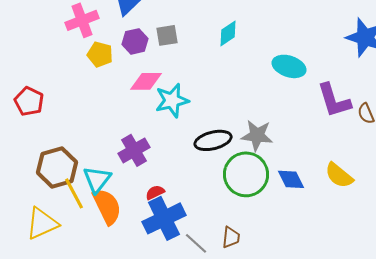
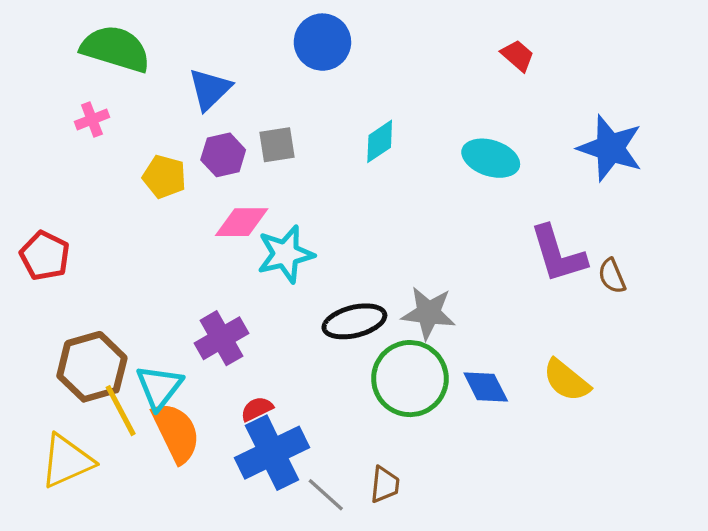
pink cross: (82, 20) -> (92, 119), moved, size x0.6
cyan ellipse: (289, 66) -> (491, 158), moved

